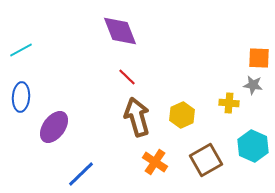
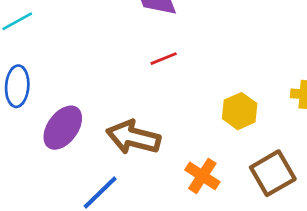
red line: (127, 77) -> (164, 59), turned -66
brown arrow: (137, 117) -> (133, 137), moved, turned -60

